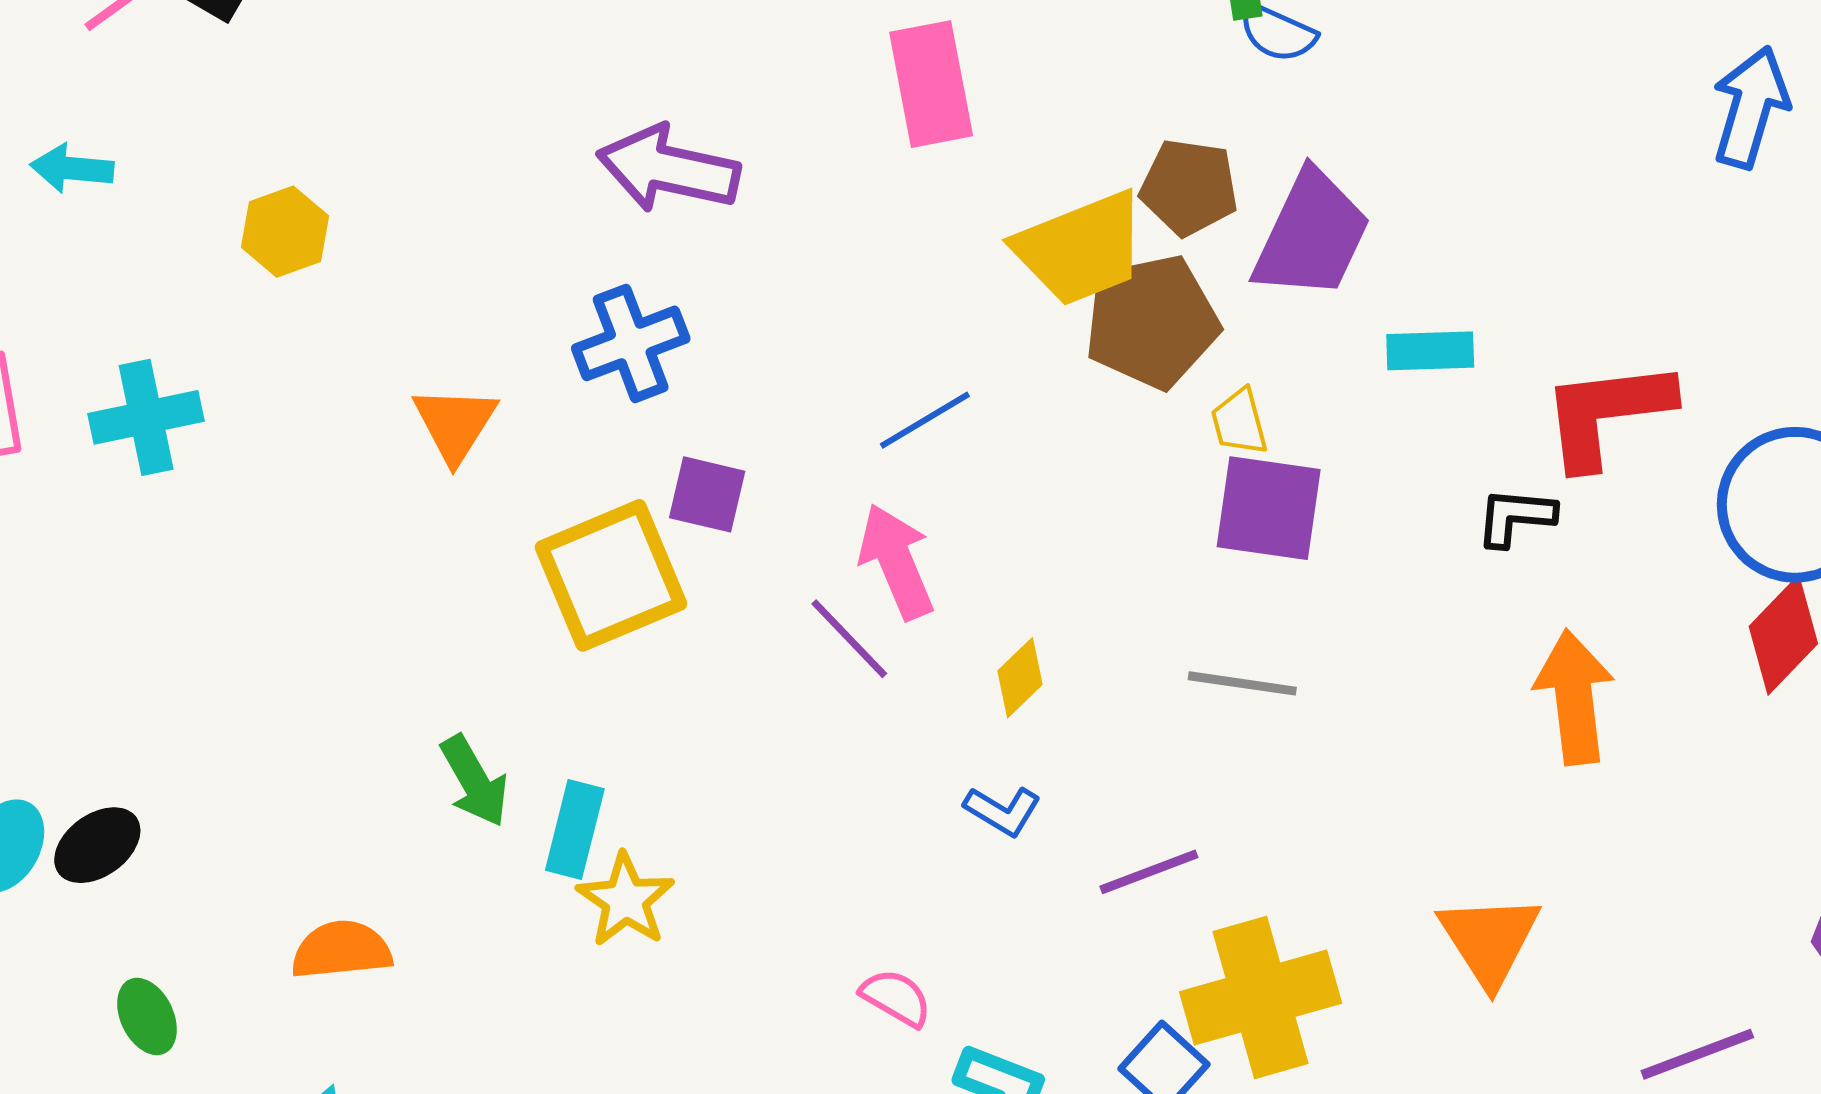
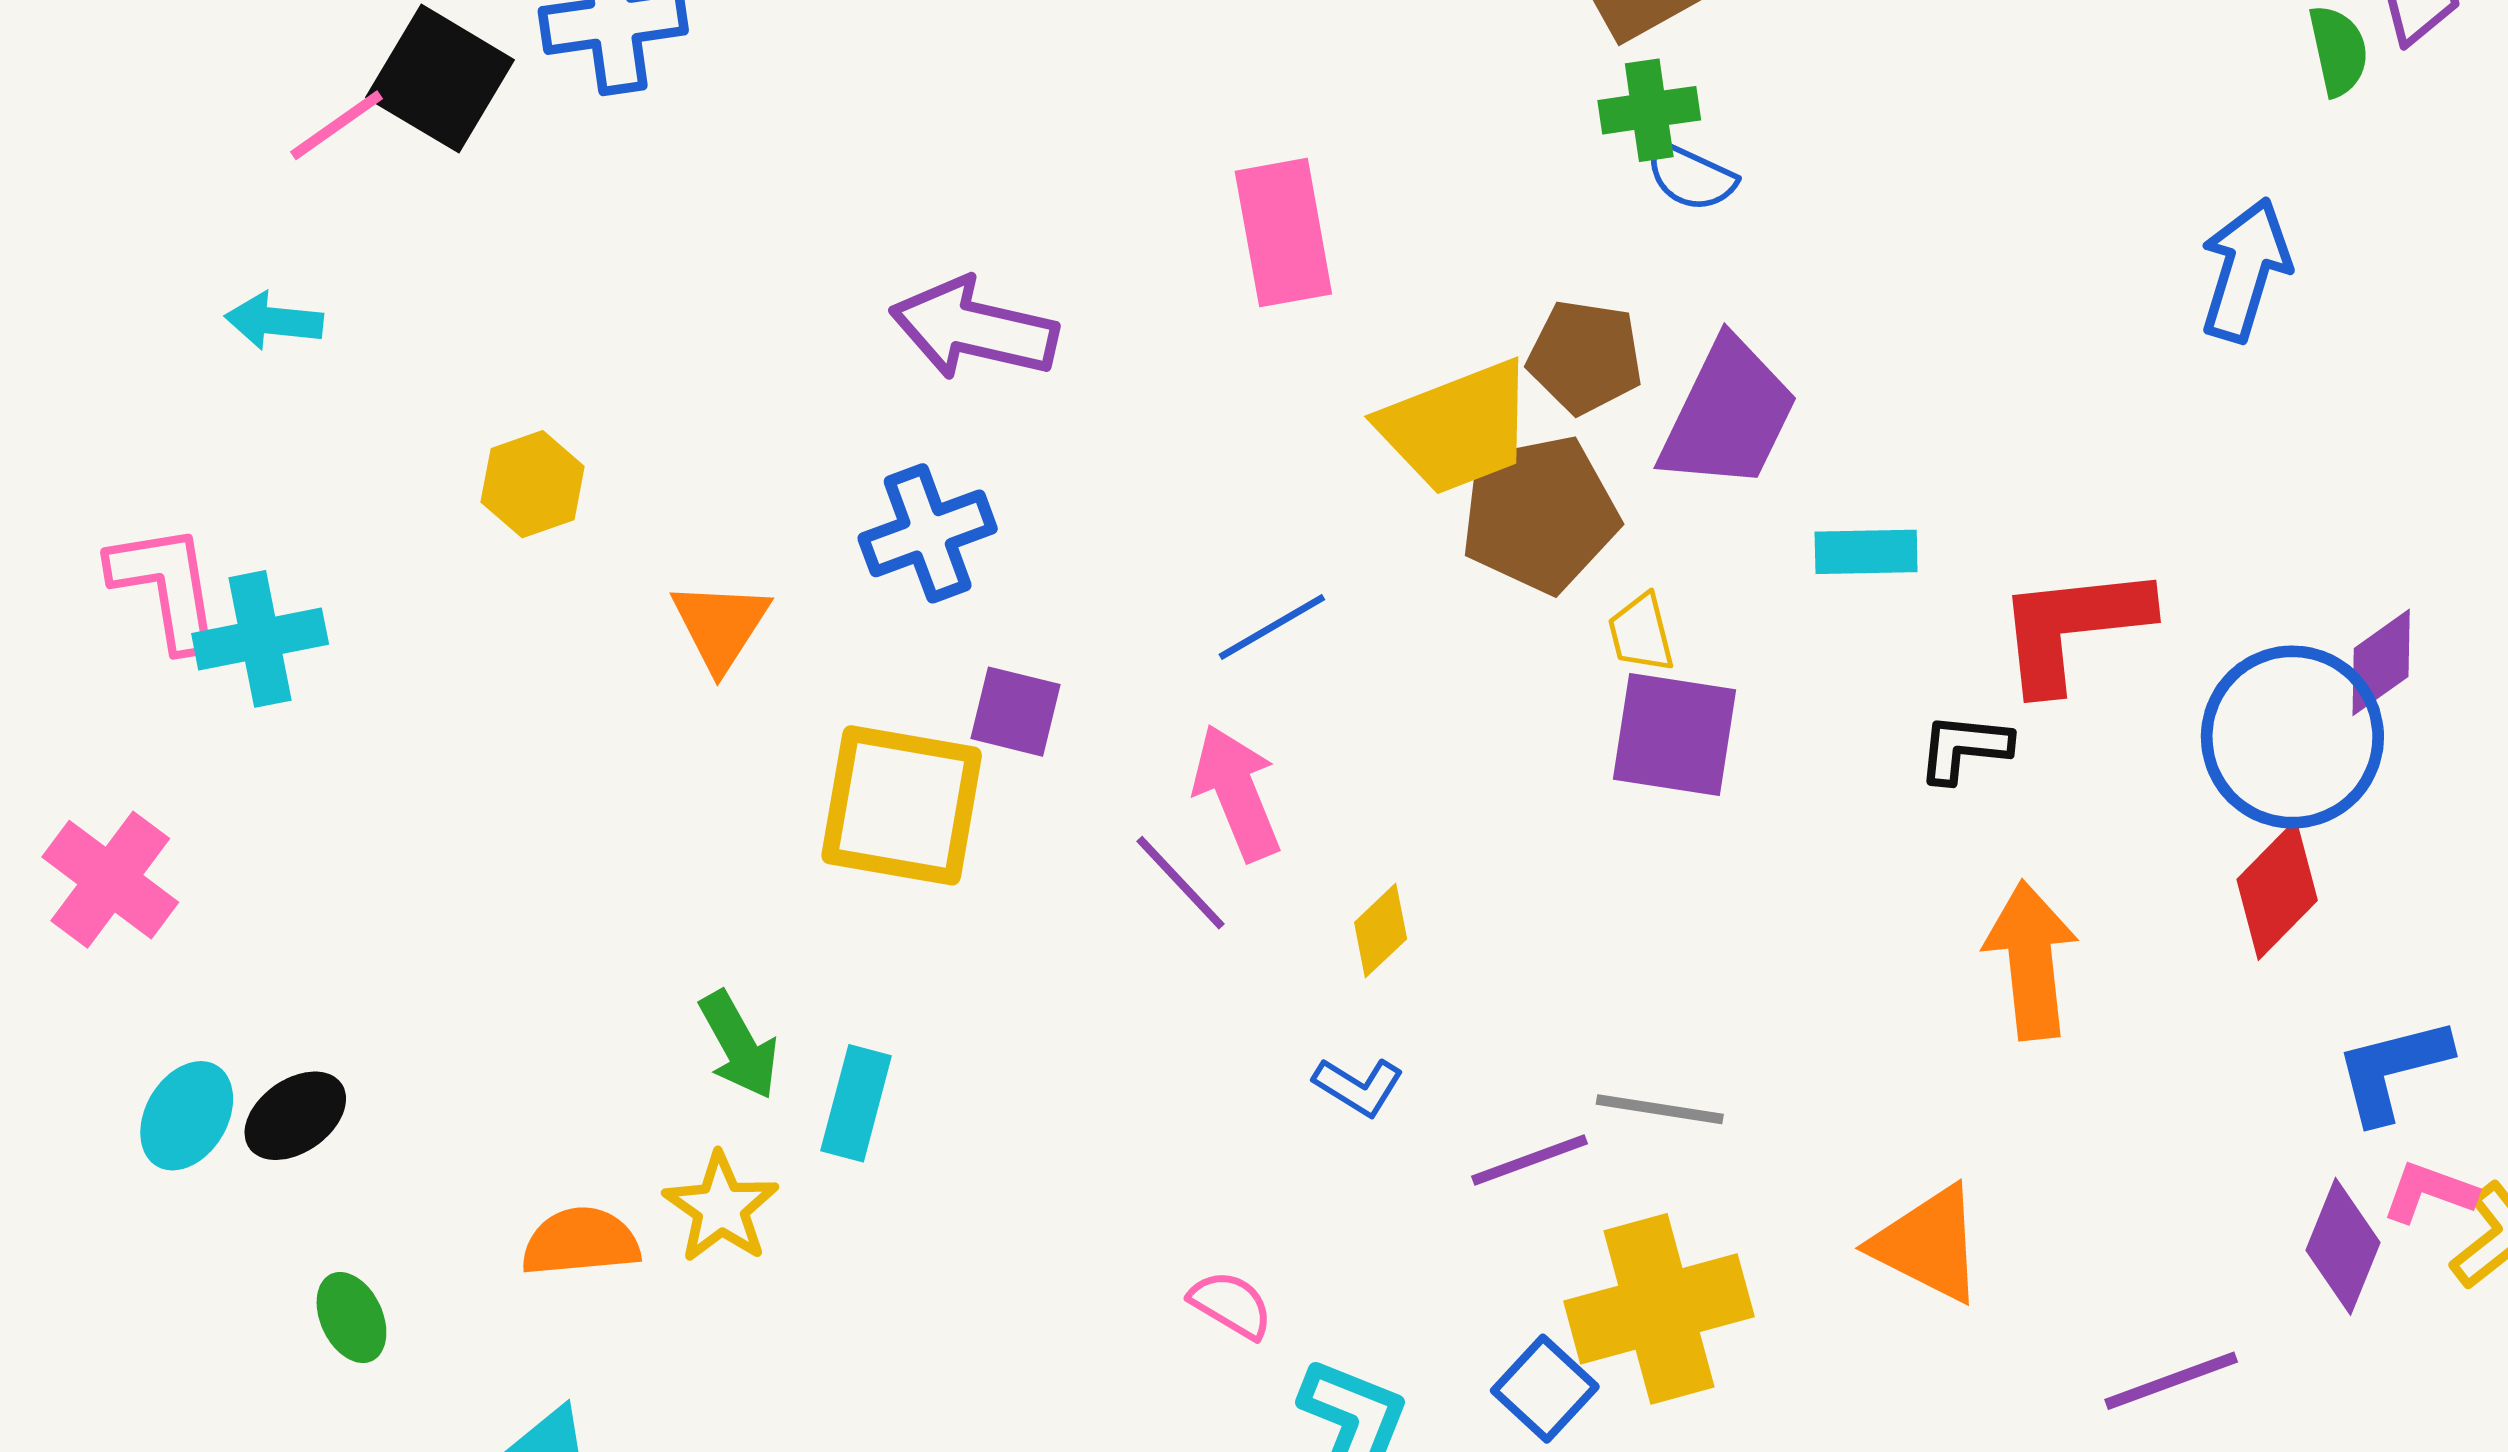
yellow hexagon: (285, 232) -> (533, 484), moved
cyan cross: (146, 417) -> (260, 639), moved
yellow square: (611, 575) -> (902, 805), turned 32
gray line: (1242, 683) -> (1660, 1109), moved
yellow star: (626, 900) -> (721, 1208), moved
orange triangle: (1489, 940) -> (1928, 1244), turned -31

